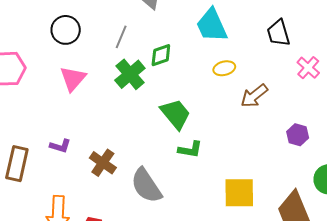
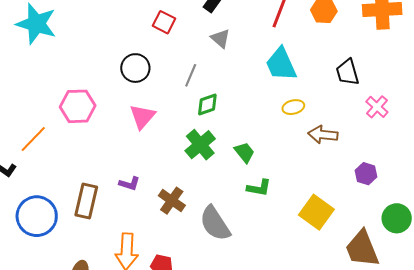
green diamond: (161, 55) -> (207, 105), moved
green cross: (130, 74) -> (200, 145), moved
brown arrow: (254, 96) -> (323, 135), turned 44
green trapezoid: (176, 114) -> (244, 152), size x0.7
yellow square: (239, 193) -> (316, 212), moved, turned 36

